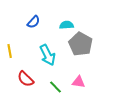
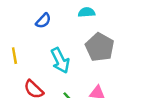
cyan semicircle: (67, 25) -> (87, 12), moved

